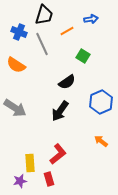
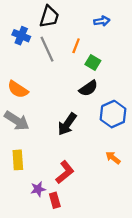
orange line: (67, 31) -> (76, 46), moved, turned -40
orange semicircle: (16, 65) -> (18, 89), moved
black semicircle: (67, 82) -> (88, 88), moved
yellow rectangle: (30, 163) -> (18, 160), moved
purple star: (20, 181) -> (38, 189), moved

